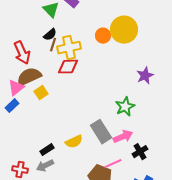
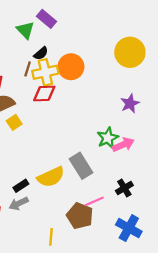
yellow circle: (124, 30) -> (130, 52), moved
black semicircle: (50, 35) -> (41, 53), moved
orange circle: (103, 36) -> (71, 67), moved, size x1.5
pink arrow: (123, 137) -> (123, 145), moved
yellow semicircle: (74, 142) -> (51, 177), size x1.4

